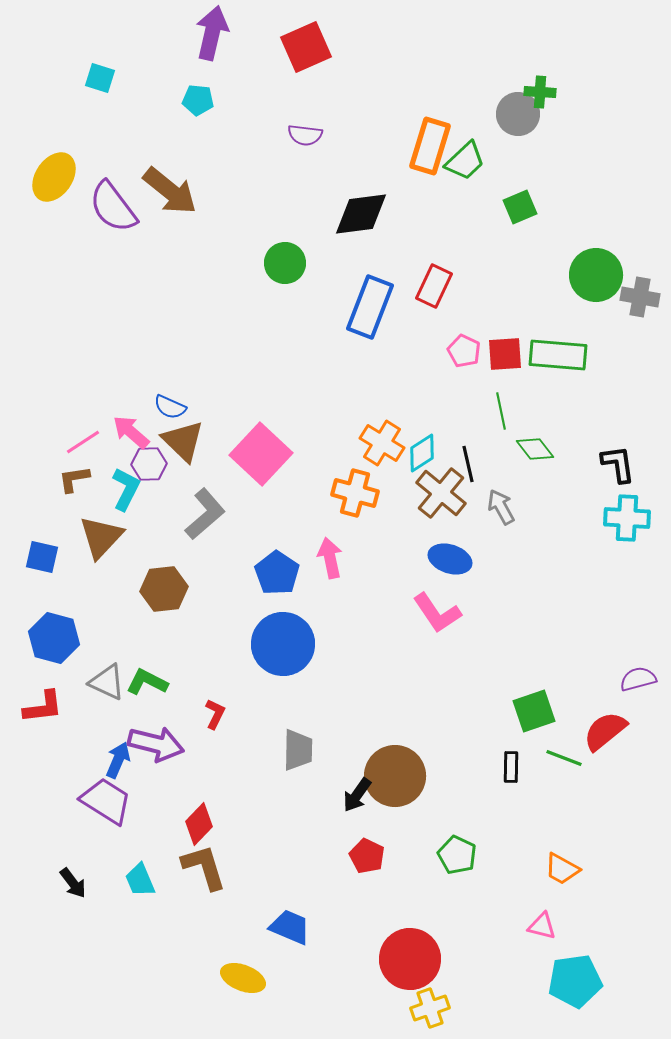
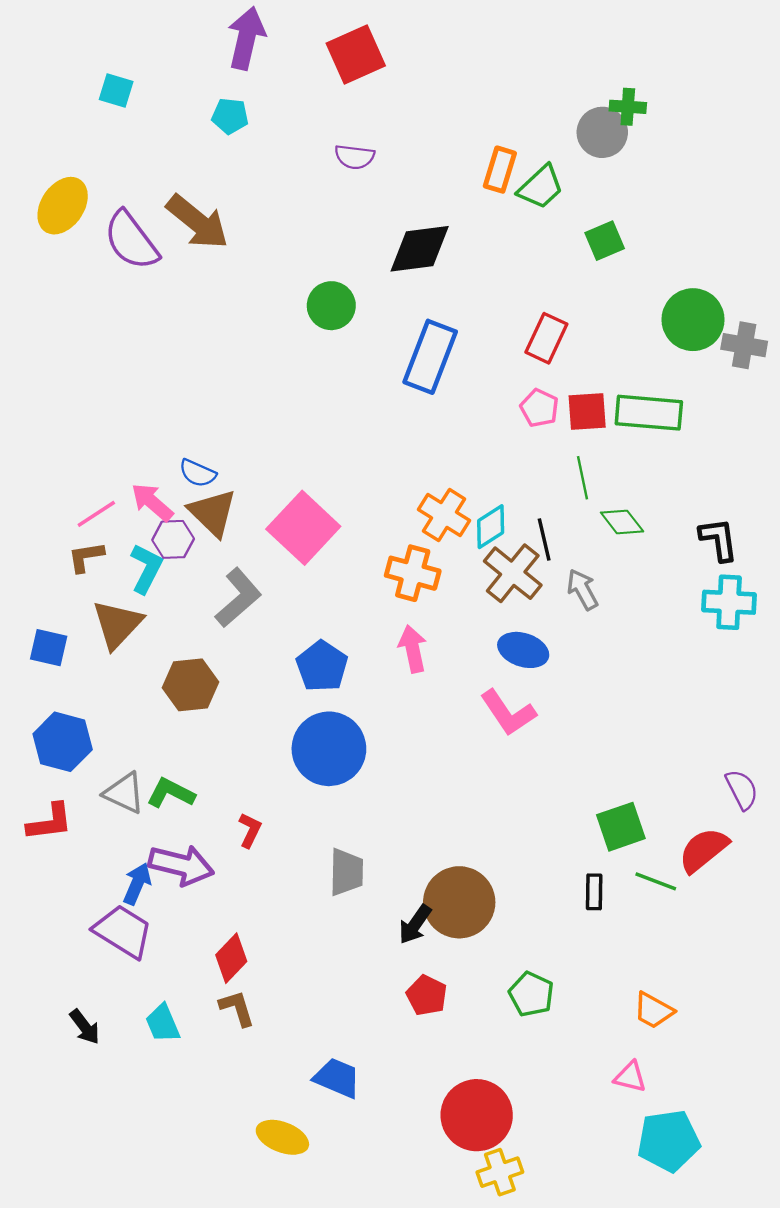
orange rectangle: (430, 146) -> (500, 170), size x0.7
red rectangle: (434, 286) -> (546, 338), moved
pink arrow: (330, 558) -> (413, 649), moved
purple semicircle: (638, 679) -> (742, 790), turned 78
brown L-shape: (204, 867) -> (237, 1008), size x0.7

